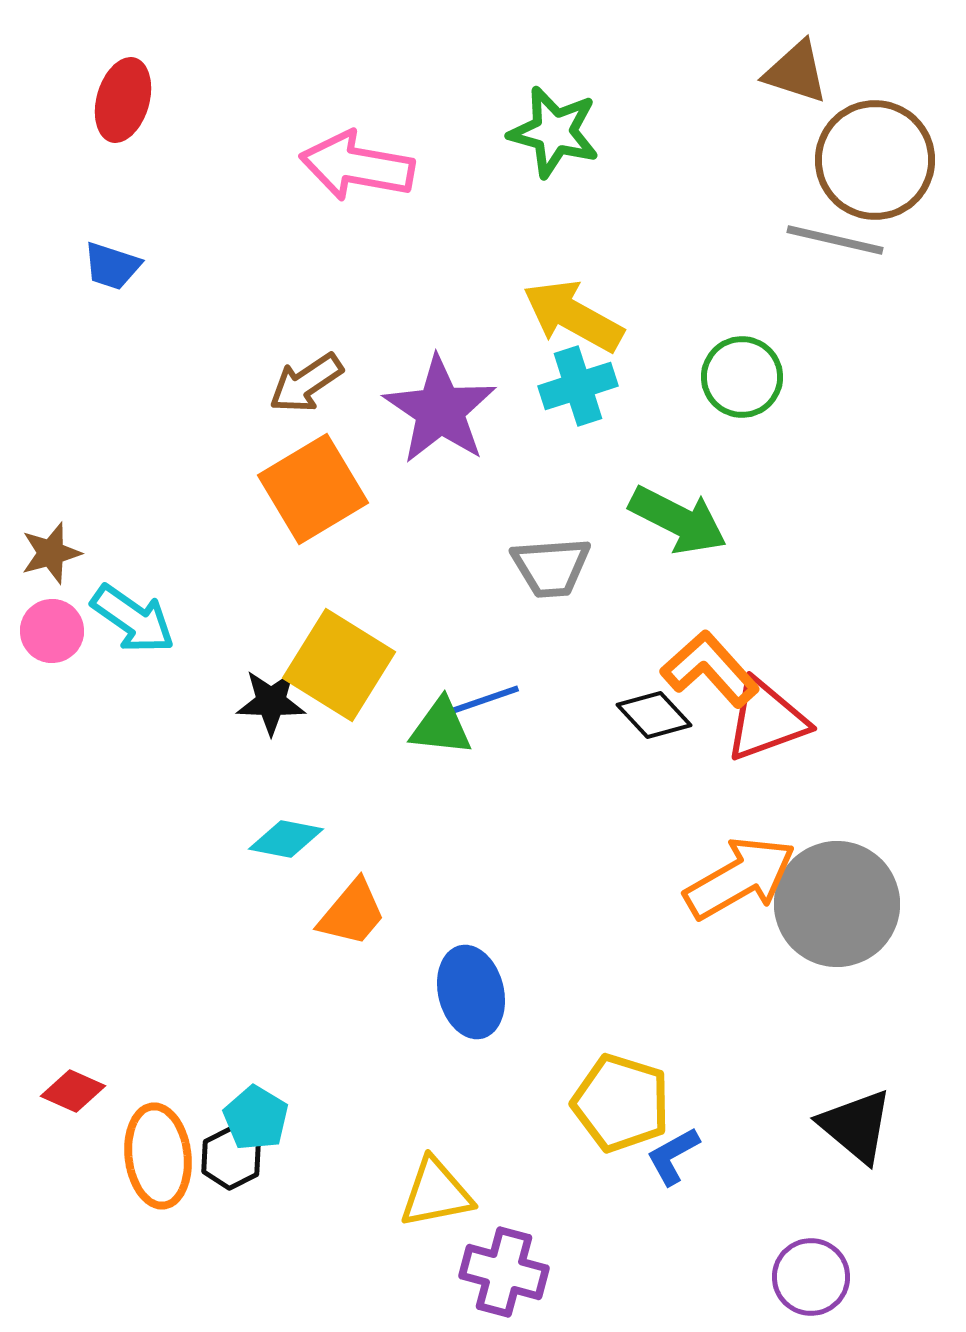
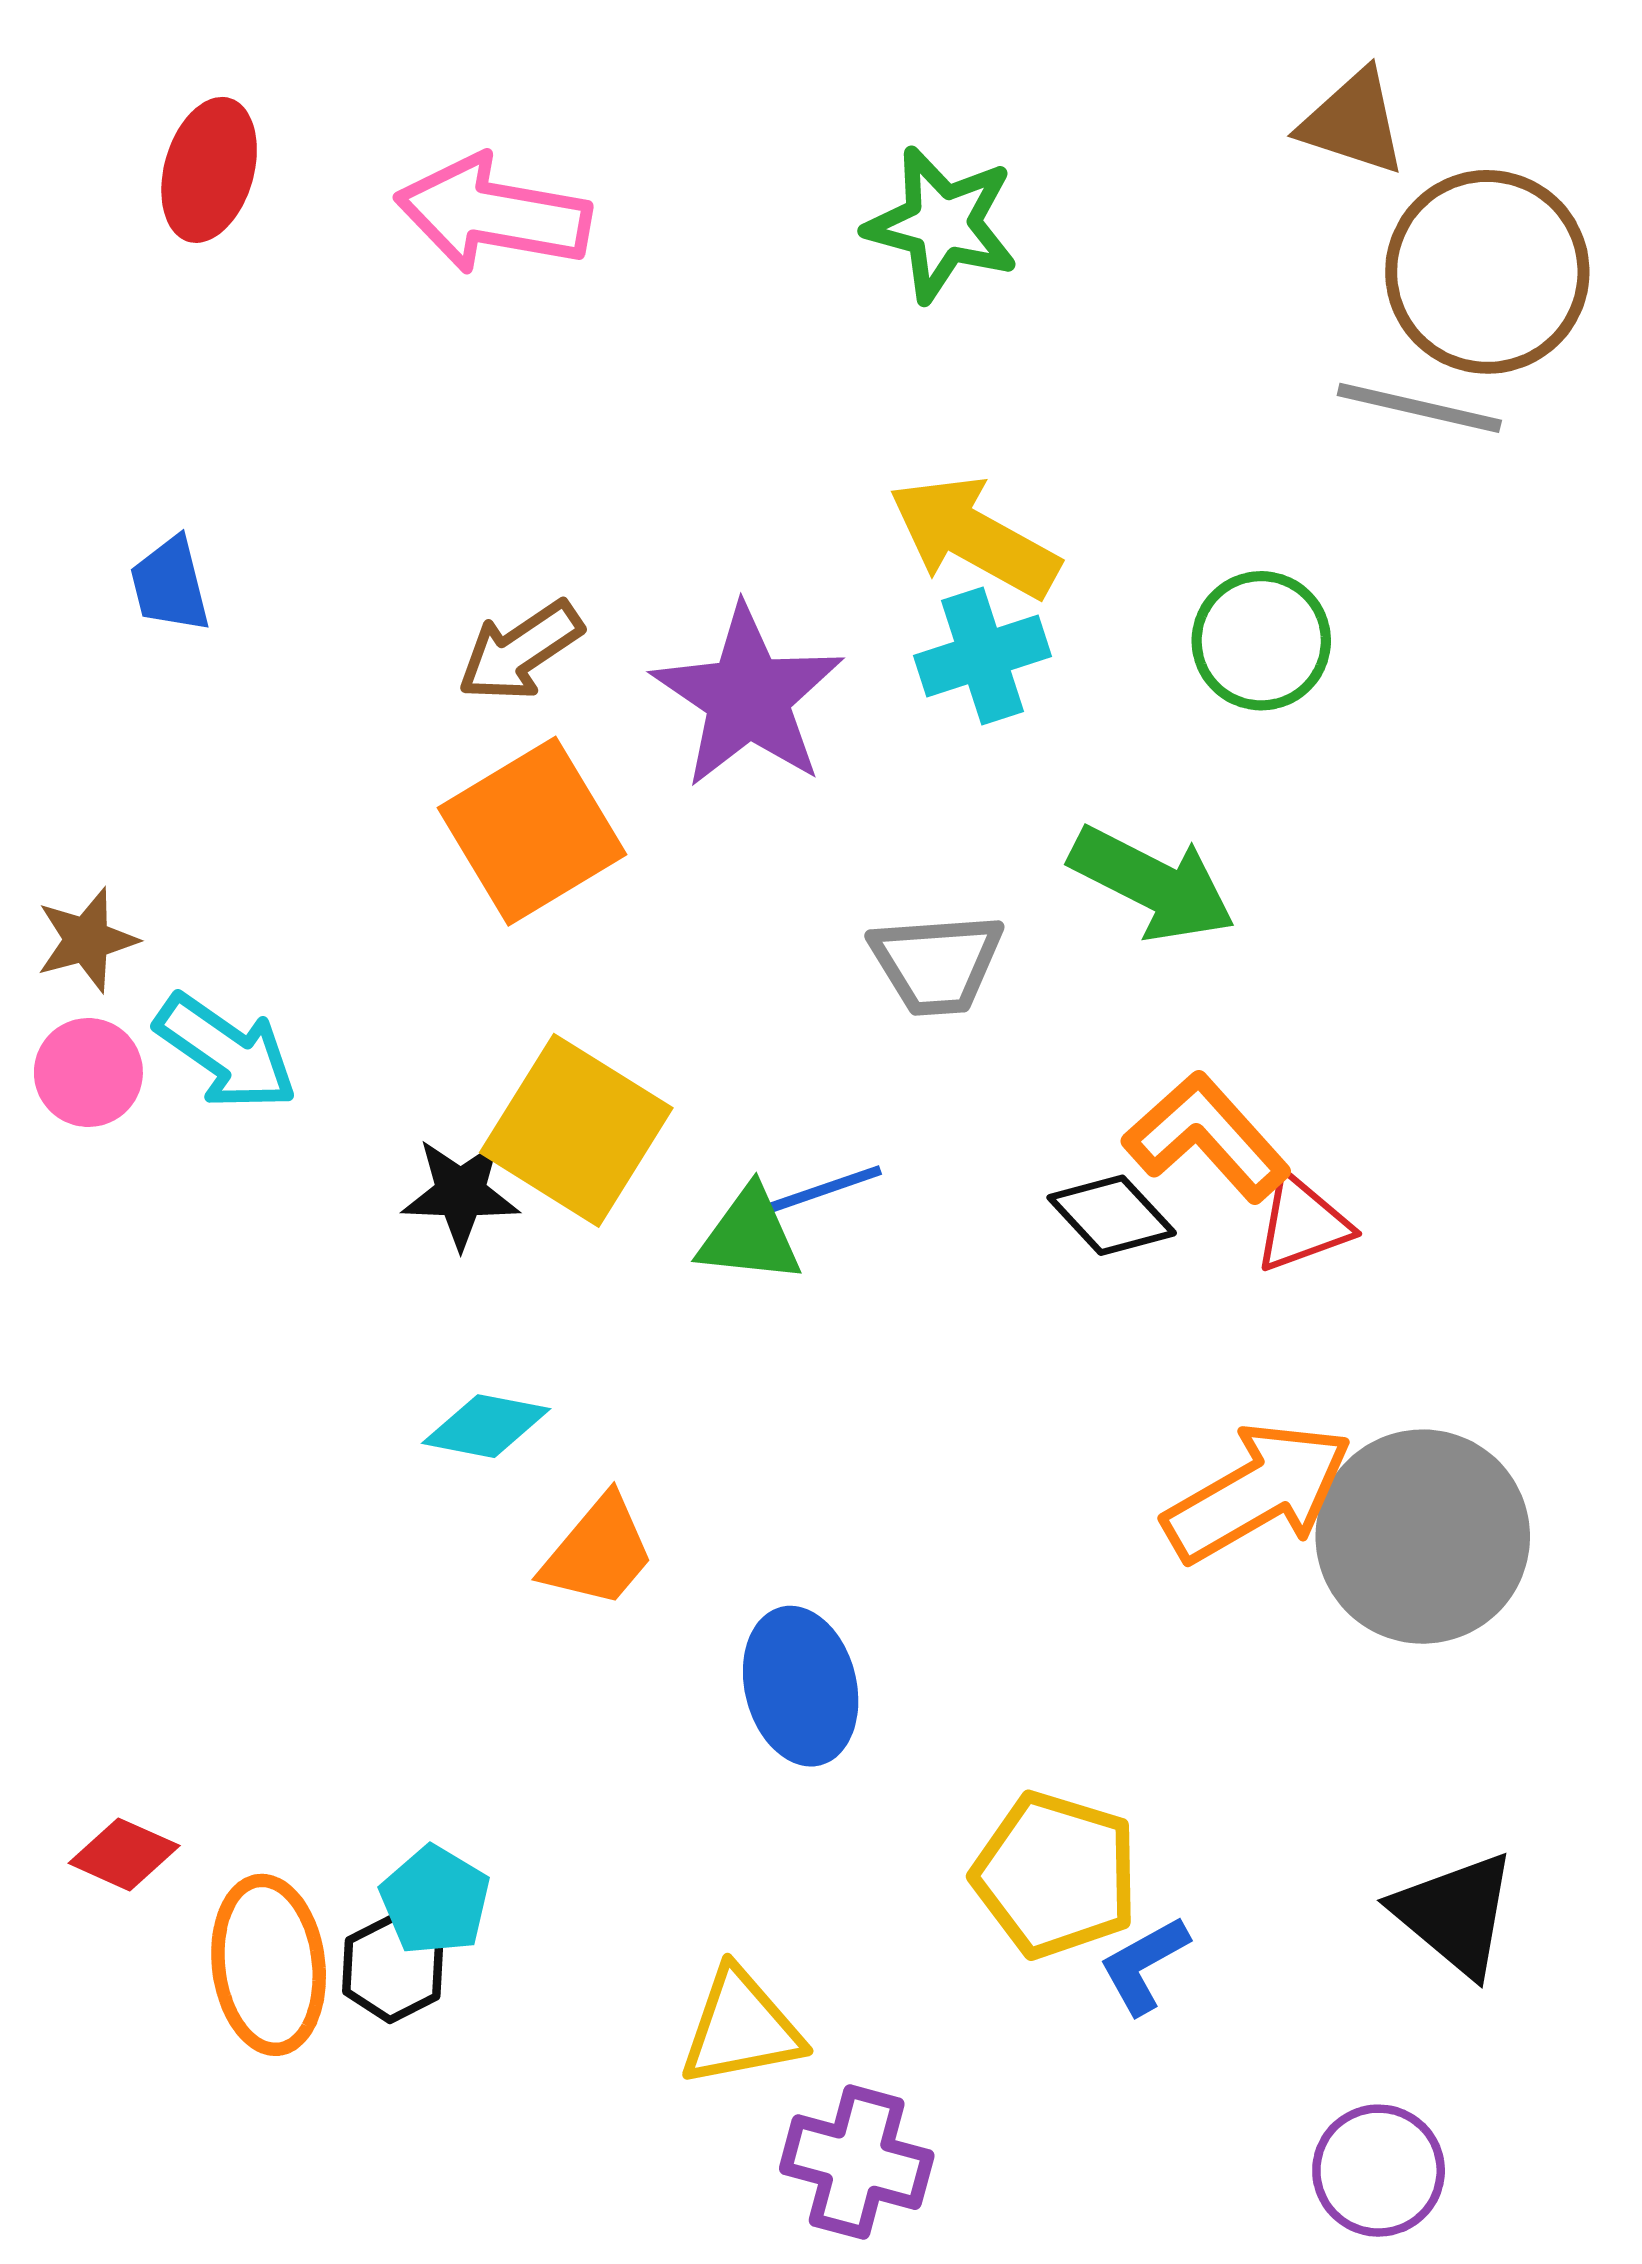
pink arrow: (357, 166) -> (493, 214), moved
blue trapezoid: (112, 266) -> (170, 585), moved, turned 58
red triangle: (766, 720) -> (1302, 1224), size x0.7

